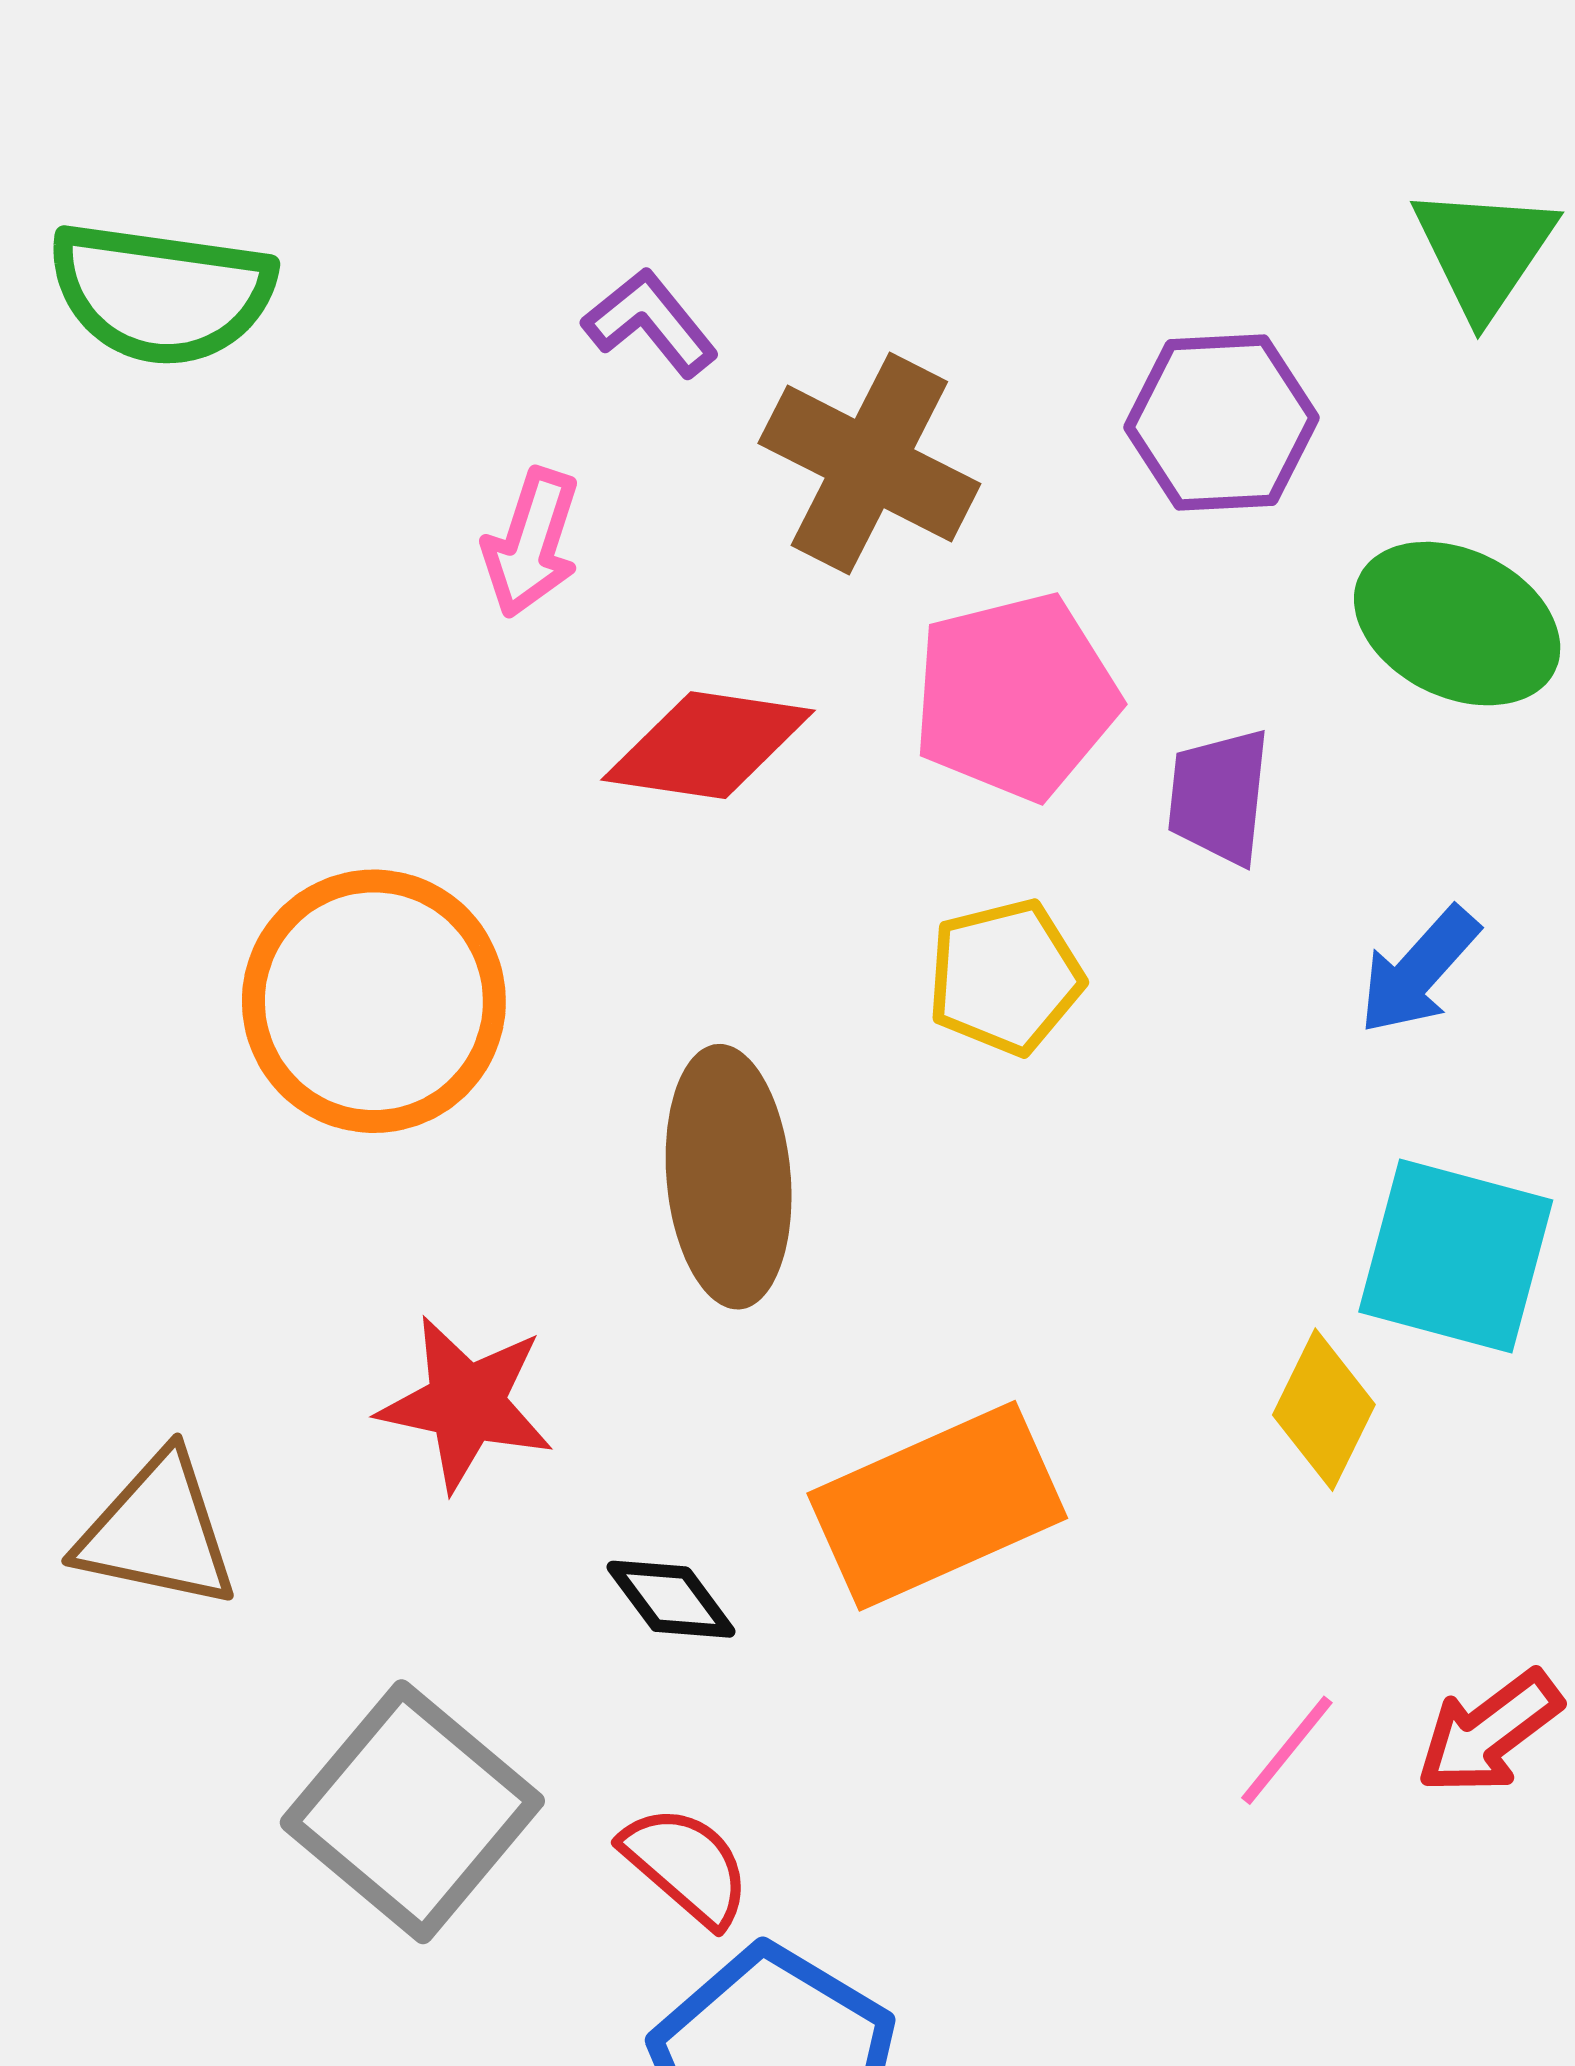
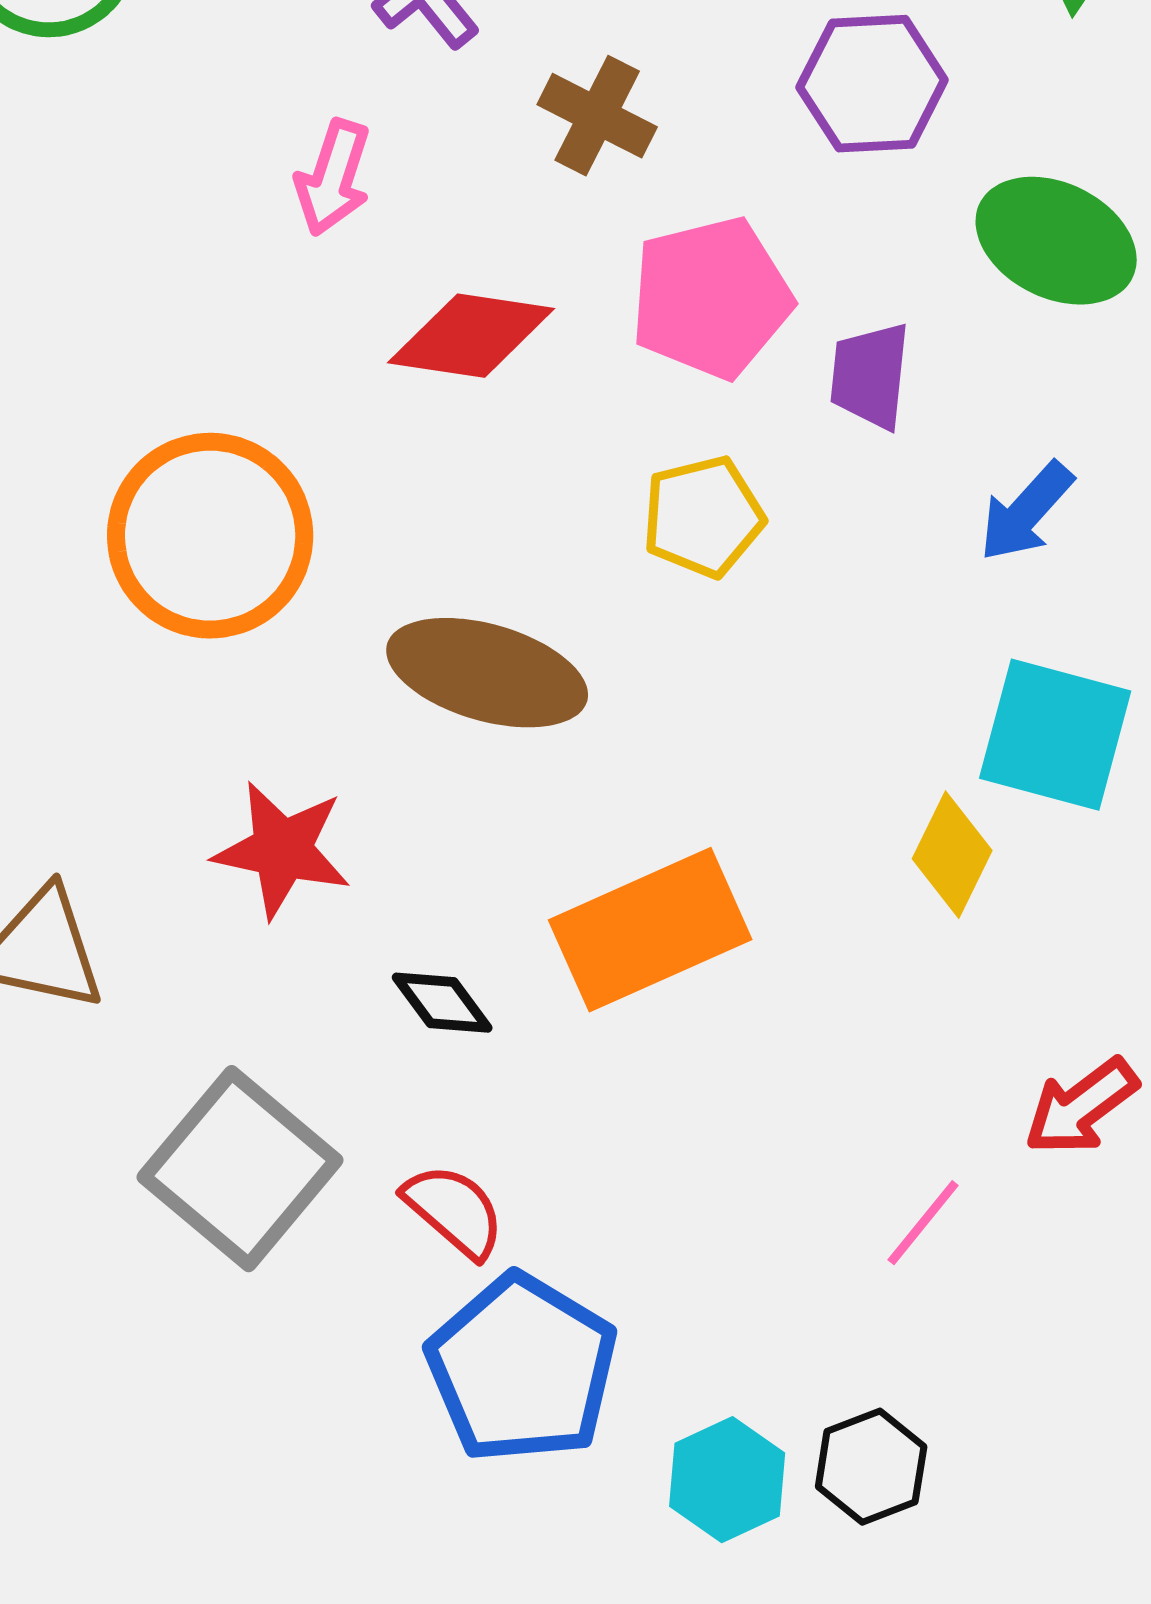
brown cross: (869, 464) -> (597, 116), size x0.7
brown ellipse: (729, 1177) -> (487, 673), turned -69
pink line: (1287, 1750) -> (923, 1223), moved

